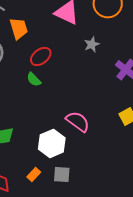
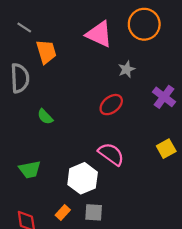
red ellipse: (41, 56) -> (111, 105), moved
green semicircle: (34, 79) -> (45, 117), moved

